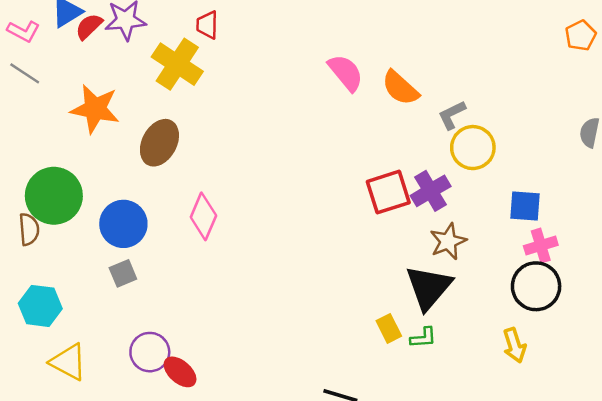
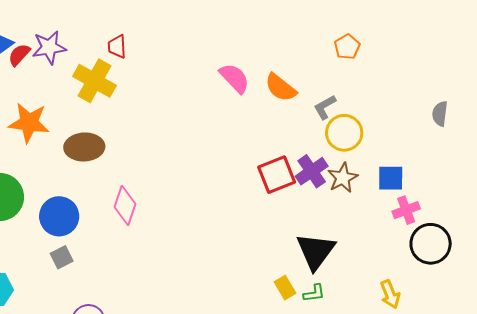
orange pentagon: (581, 36) -> (347, 47), moved
brown ellipse: (159, 143) -> (84, 147), turned 63
brown star: (448, 241) -> (343, 178), moved
black circle: (536, 286) -> (431, 244), moved

